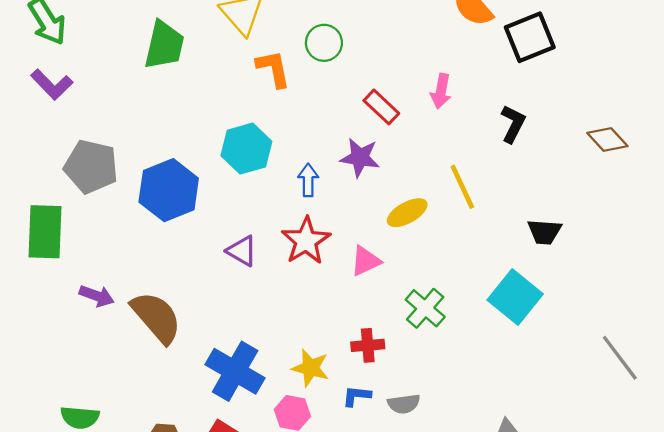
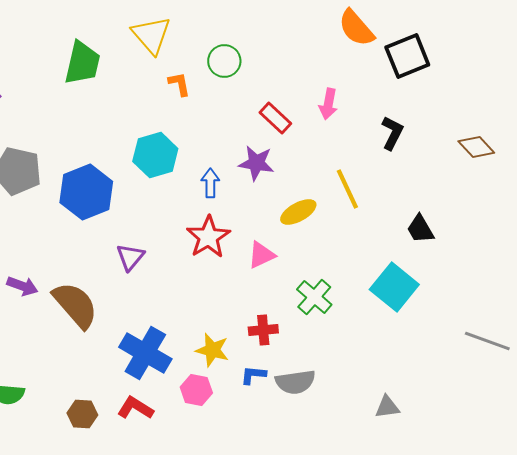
orange L-shape: (273, 69) -> (179, 84), size x0.7
black trapezoid: (544, 232) -> (420, 229), turned 56
purple triangle: (242, 251) -> (130, 257), moved, turned 40
gray line: (620, 358) -> (487, 341), turned -33
gray semicircle: (404, 404) -> (295, 382), size x1.4

